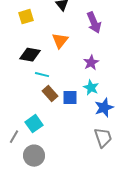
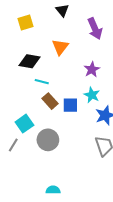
cyan square: (34, 124) -> (24, 124), moved
gray circle: (34, 156) -> (48, 140), moved

